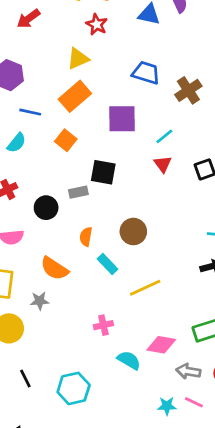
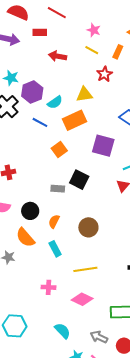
red arrow: (28, 19) -> (58, 56), turned 30
cyan semicircle: (17, 143) -> (55, 102), moved
black circle: (46, 208) -> (30, 211), moved
cyan rectangle: (107, 264) -> (55, 249), moved
pink diamond: (161, 345) -> (82, 299), moved
cyan semicircle: (129, 360) -> (62, 331), moved

